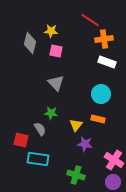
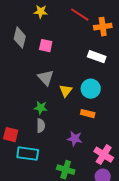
yellow star: (51, 31) -> (41, 12), moved
orange cross: (104, 39) -> (103, 27), moved
yellow triangle: (76, 125) -> (66, 91), moved
gray semicircle: (40, 129) -> (41, 126), moved, turned 32

